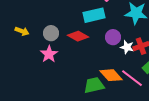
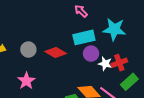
cyan rectangle: (94, 15) -> (84, 37), moved
pink star: (49, 54) -> (26, 81), moved

